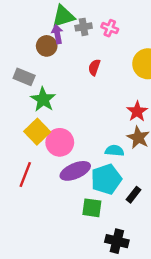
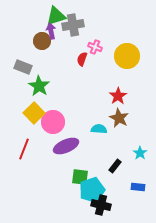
gray cross: (84, 27) -> (73, 25), size x1.5
pink cross: (110, 28) -> (95, 47), moved
cyan pentagon: (106, 179) -> (92, 190), moved

